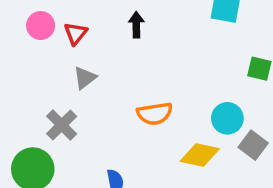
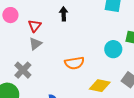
red triangle: (76, 33) -> (35, 26), moved
cyan circle: (227, 118) -> (113, 49), moved

